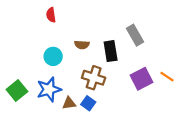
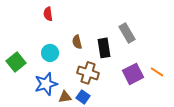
brown semicircle: (82, 45) -> (77, 42), turned 72
green square: (17, 90) -> (16, 62), moved

